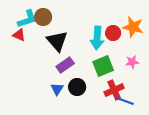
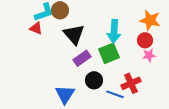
red circle: (113, 33) -> (145, 40), moved
green square: (103, 66) -> (109, 53), moved
blue triangle: (57, 89) -> (65, 94), moved, size x1.5
blue line: (125, 101) -> (115, 94), moved

